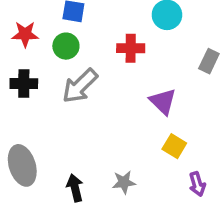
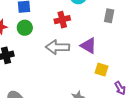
gray arrow: (80, 86) -> (57, 47), moved, turned 60

